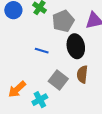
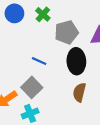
gray square: (58, 80) -> (32, 87), moved

